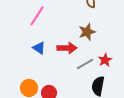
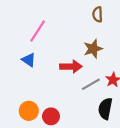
blue triangle: (39, 48) -> (29, 60), moved

